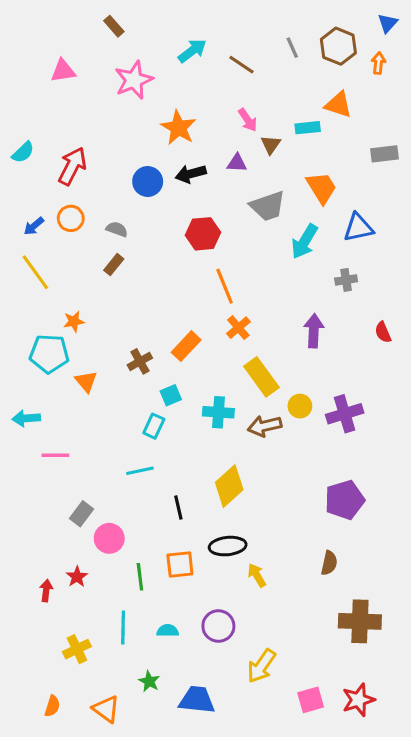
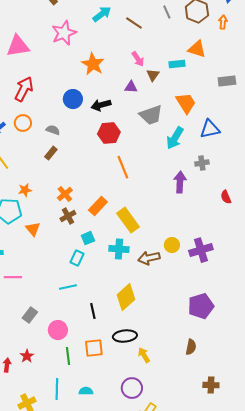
pink triangle: (63, 71) -> (18, 46), moved, size x1.4
black arrow: (191, 174) -> (101, 105), moved
orange cross: (238, 328) -> (65, 194), moved
purple arrow: (314, 331) -> (180, 182), moved
yellow rectangle: (261, 377) -> (128, 220), moved
pink circle: (109, 538) -> (58, 330), moved
brown cross: (360, 621) -> (211, 385), size x0.6
purple circle: (218, 626) -> (132, 388), moved

